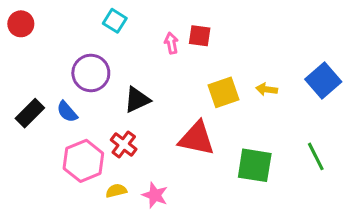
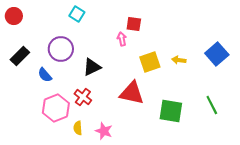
pink arrow: (171, 43) -> (122, 39), moved
black rectangle: (30, 113) -> (20, 56), moved
yellow semicircle: (116, 191) -> (78, 128), turned -80

